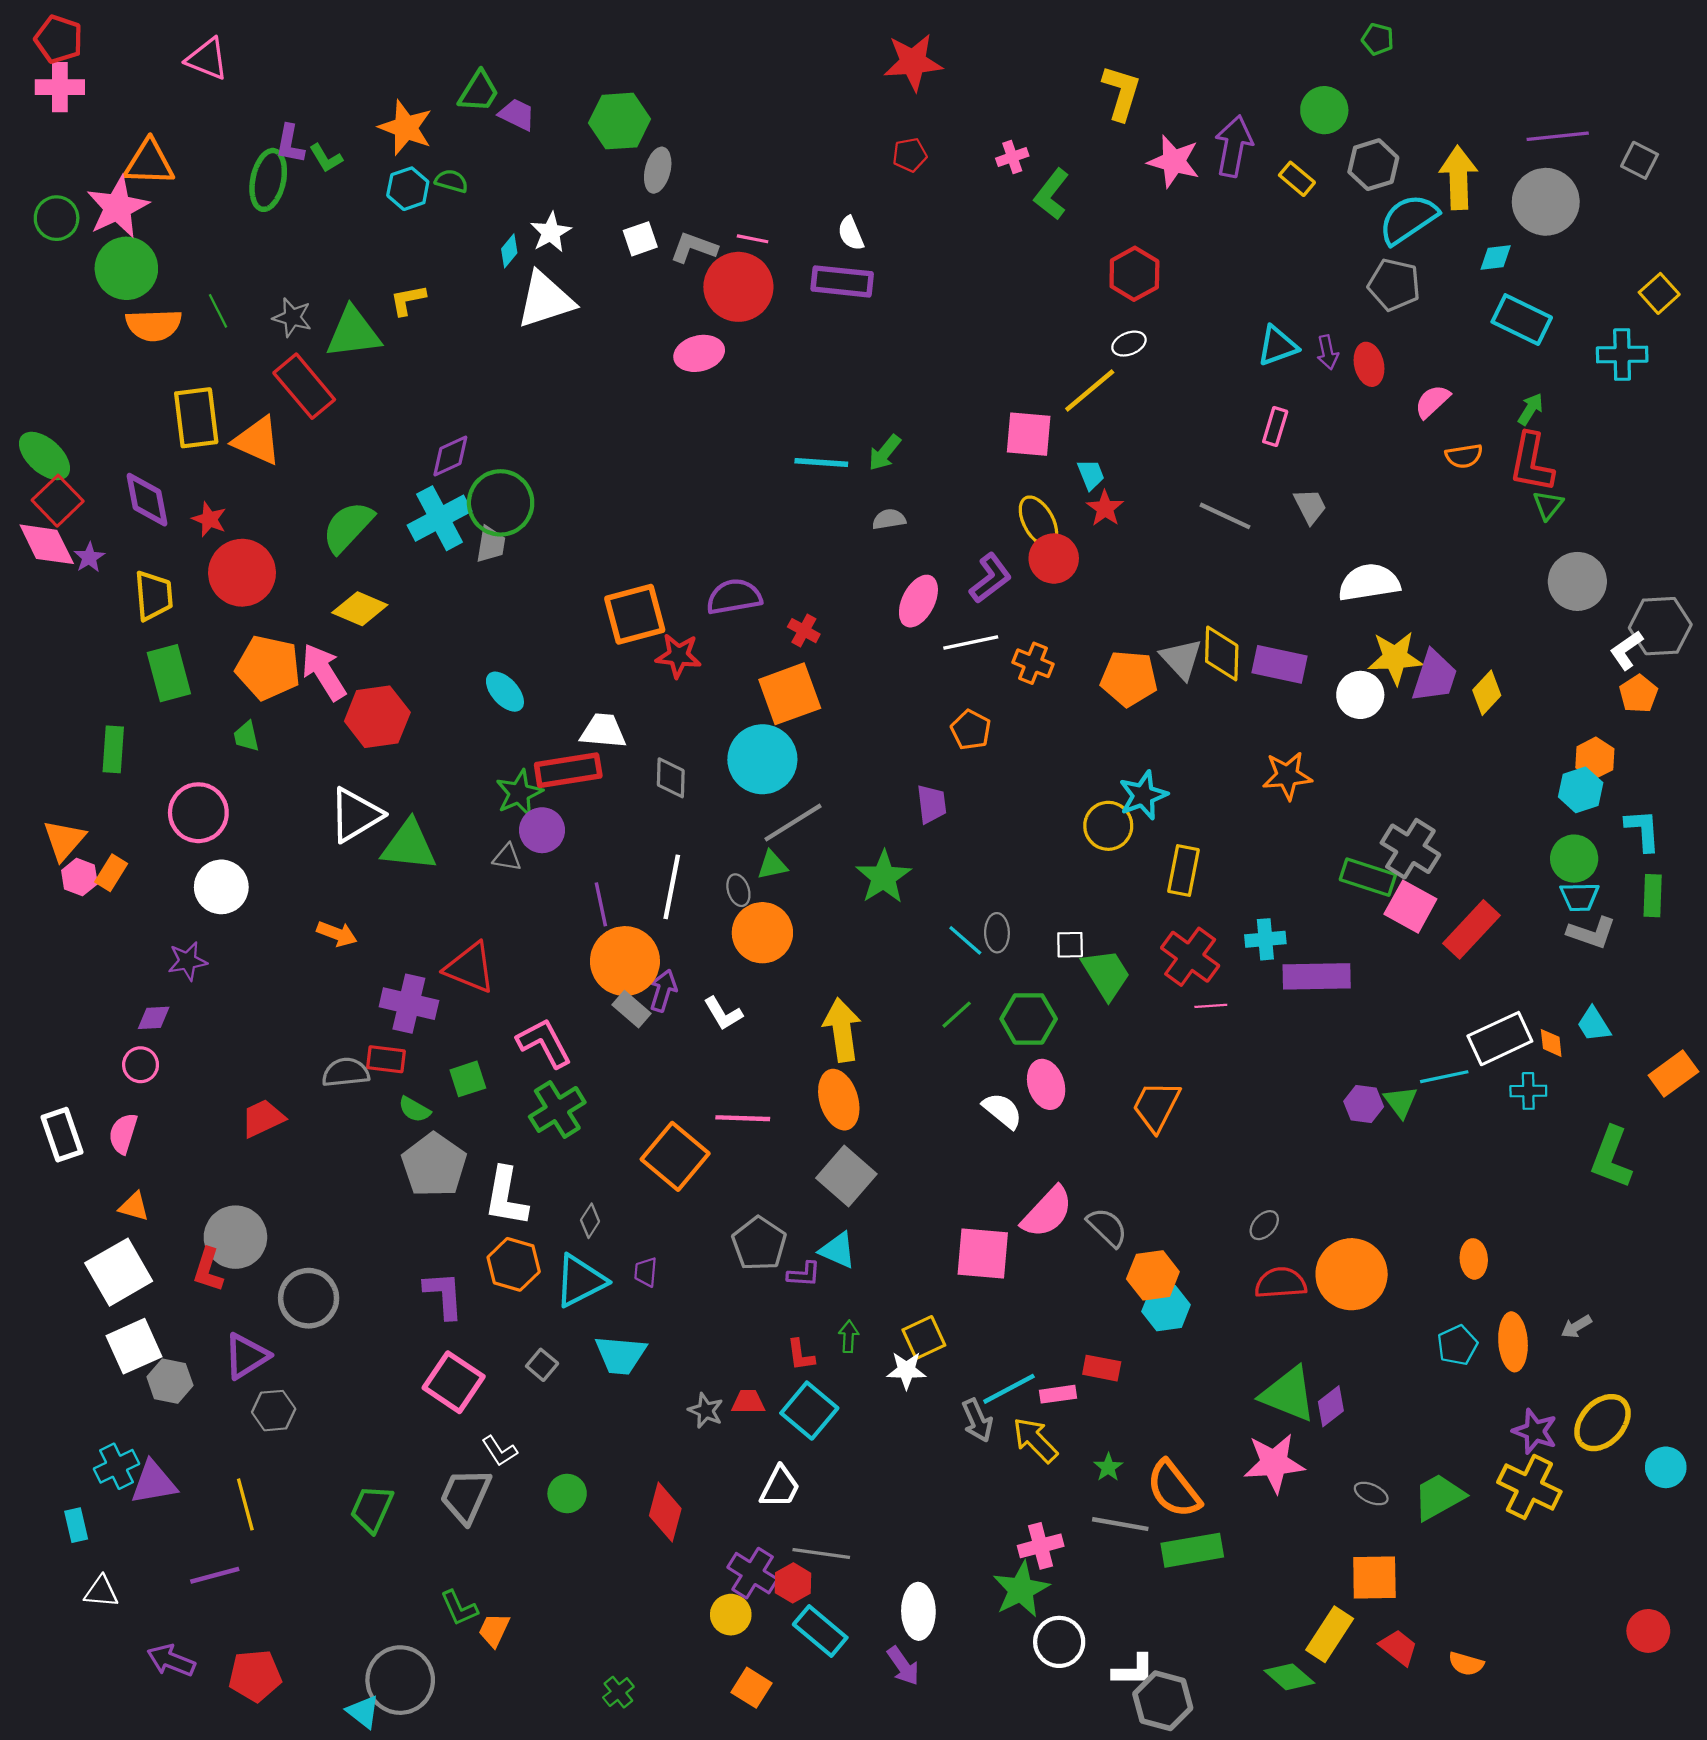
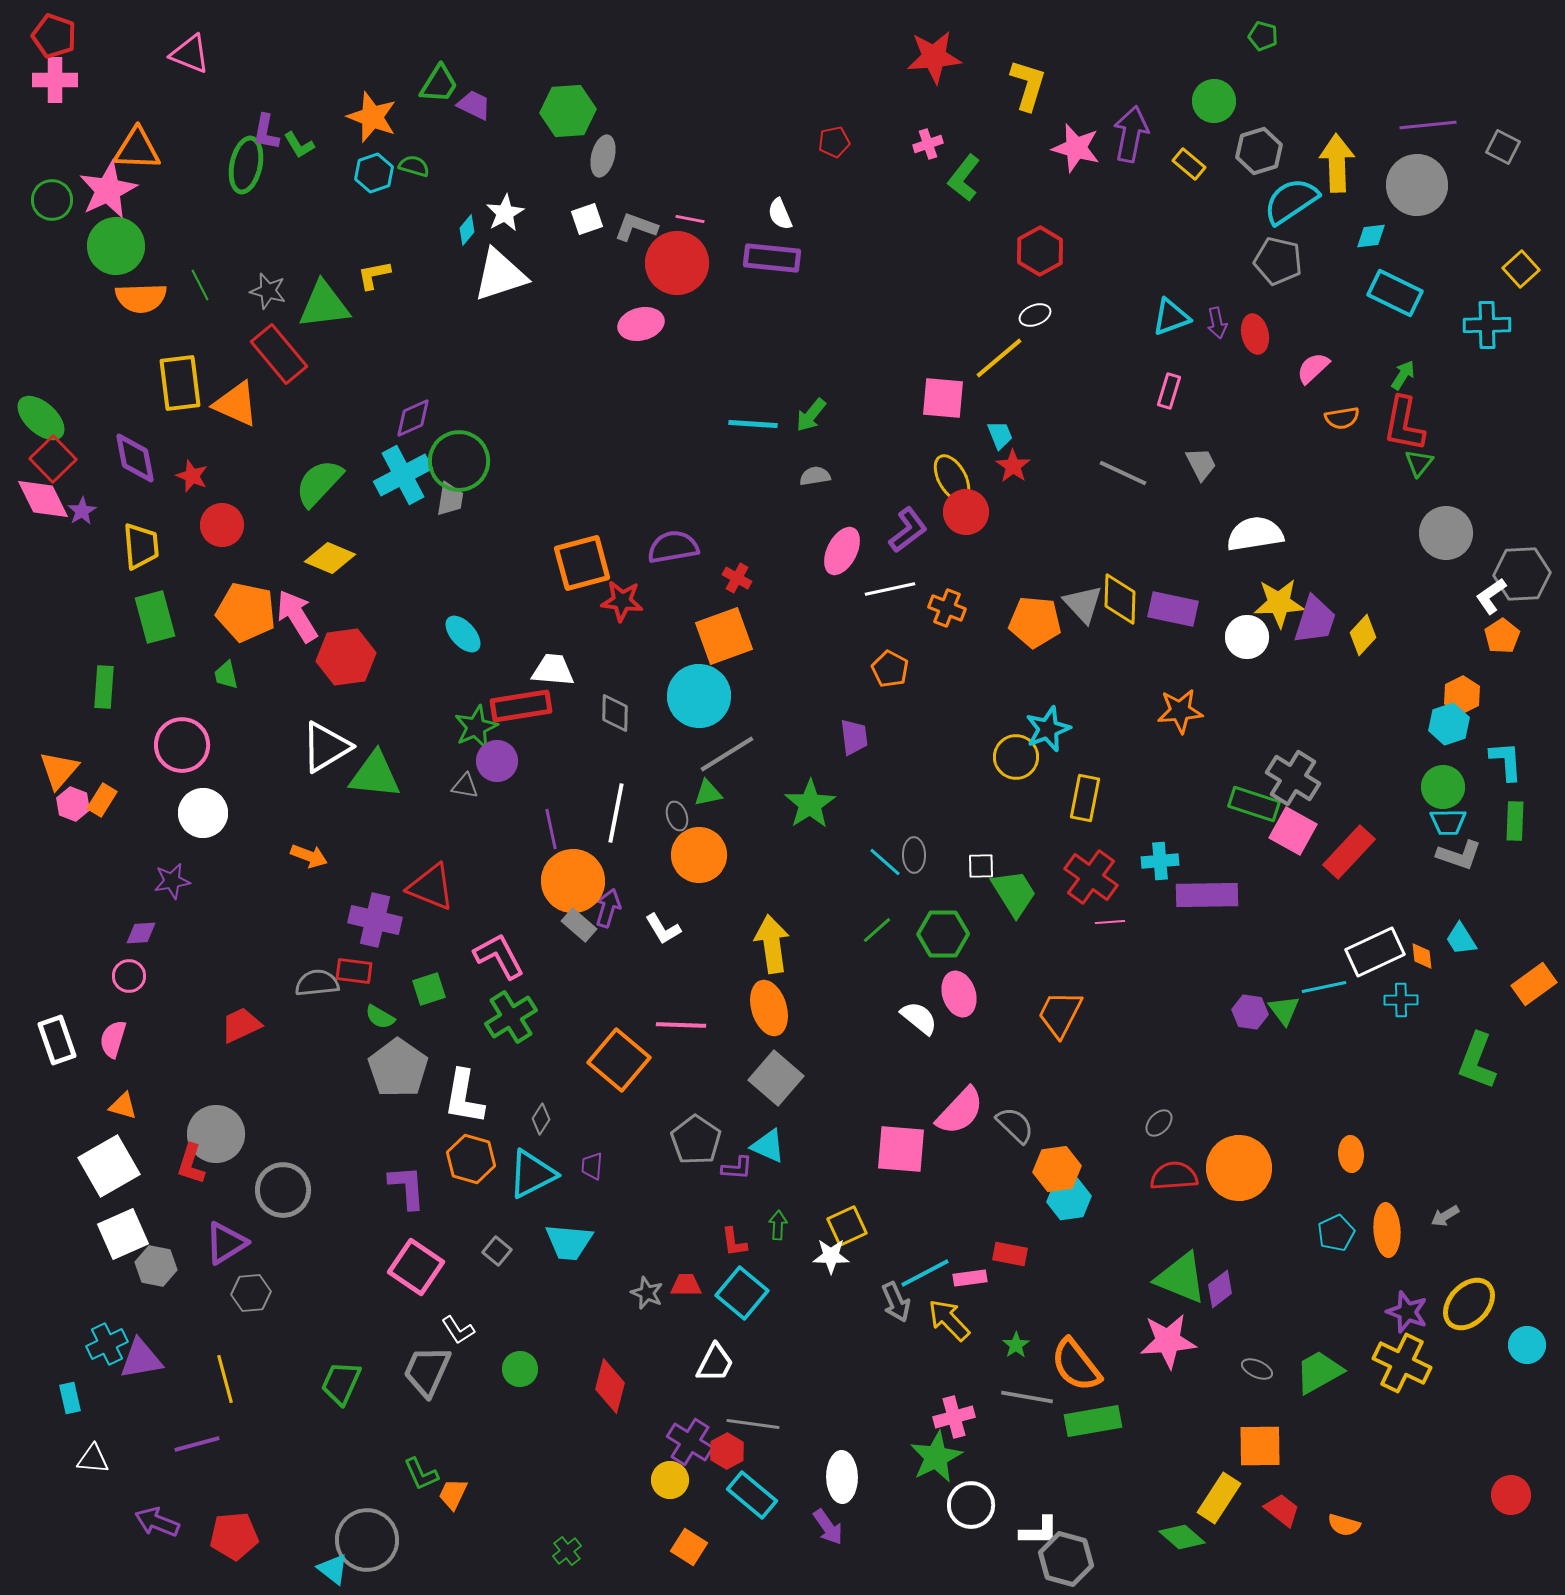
red star: (913, 62) -> (934, 57), moved
red circle: (242, 573) -> (222, 525), size x0.7

